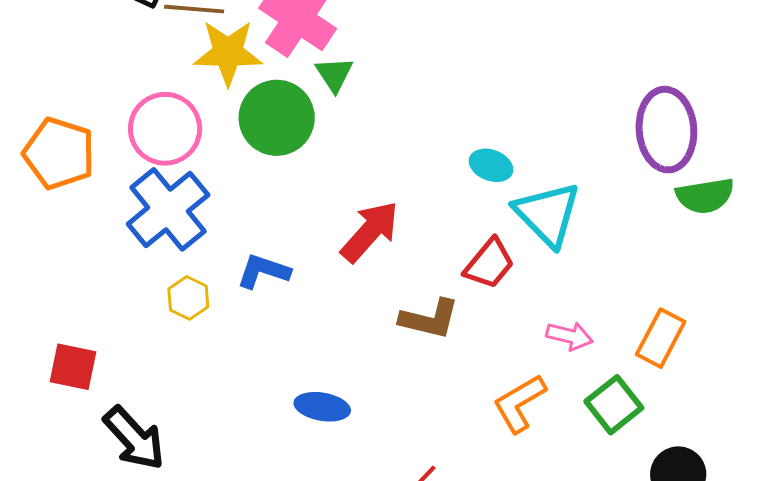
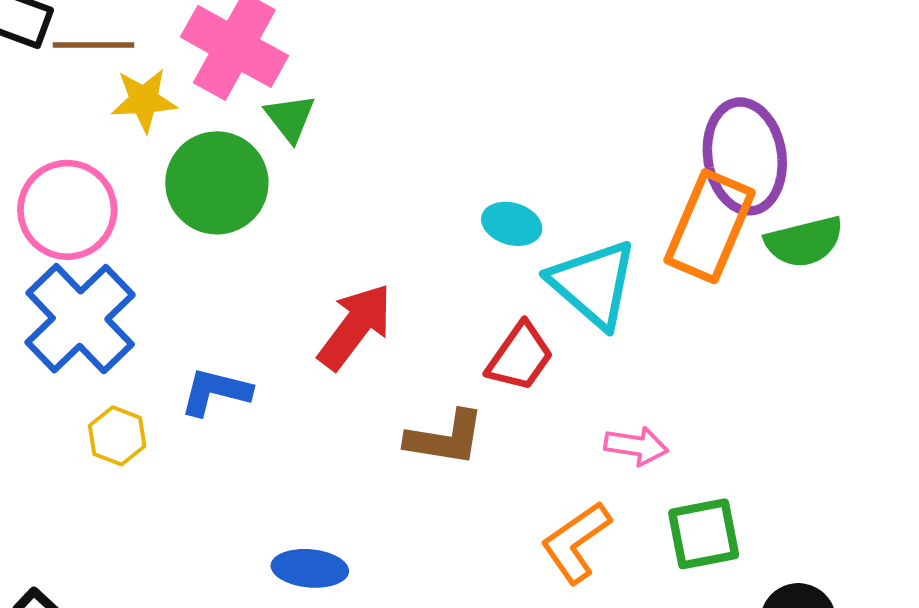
yellow star: (228, 53) -> (144, 100), size x0.7
orange rectangle: (661, 338) -> (710, 226), moved, size x1.4
green square: (614, 405) -> (704, 534), turned 32

